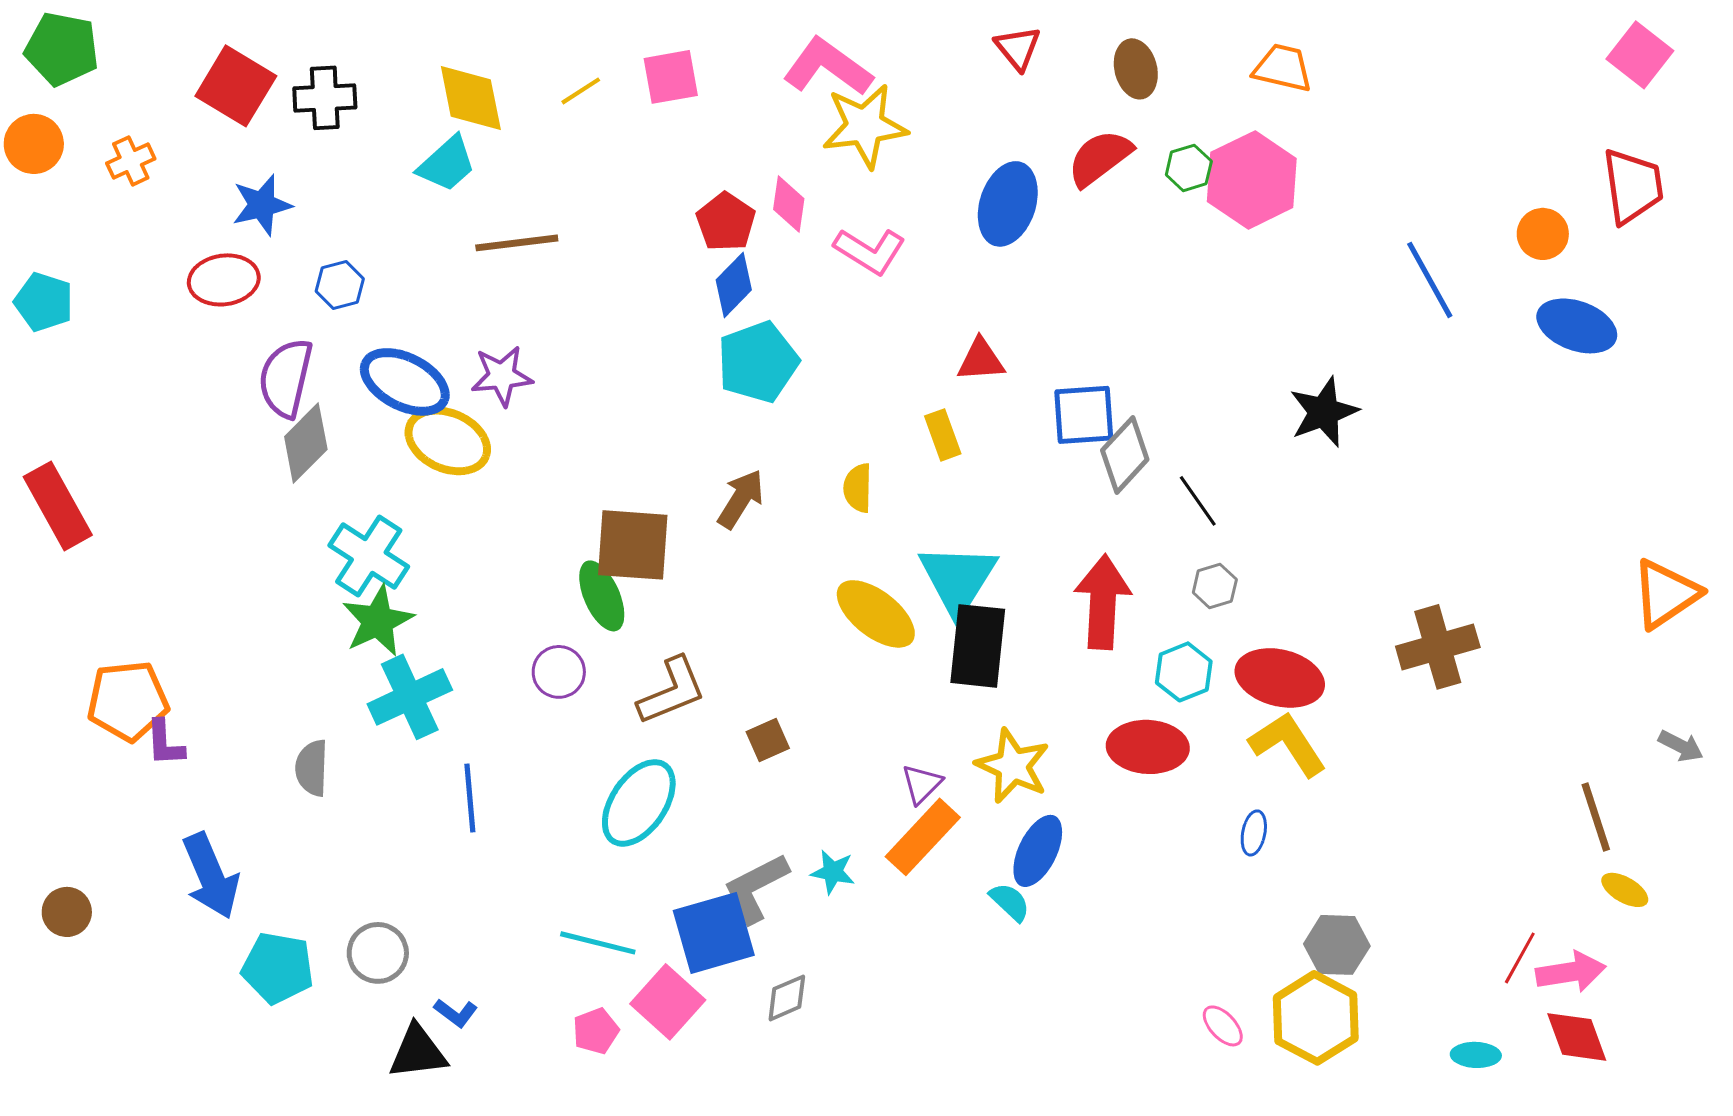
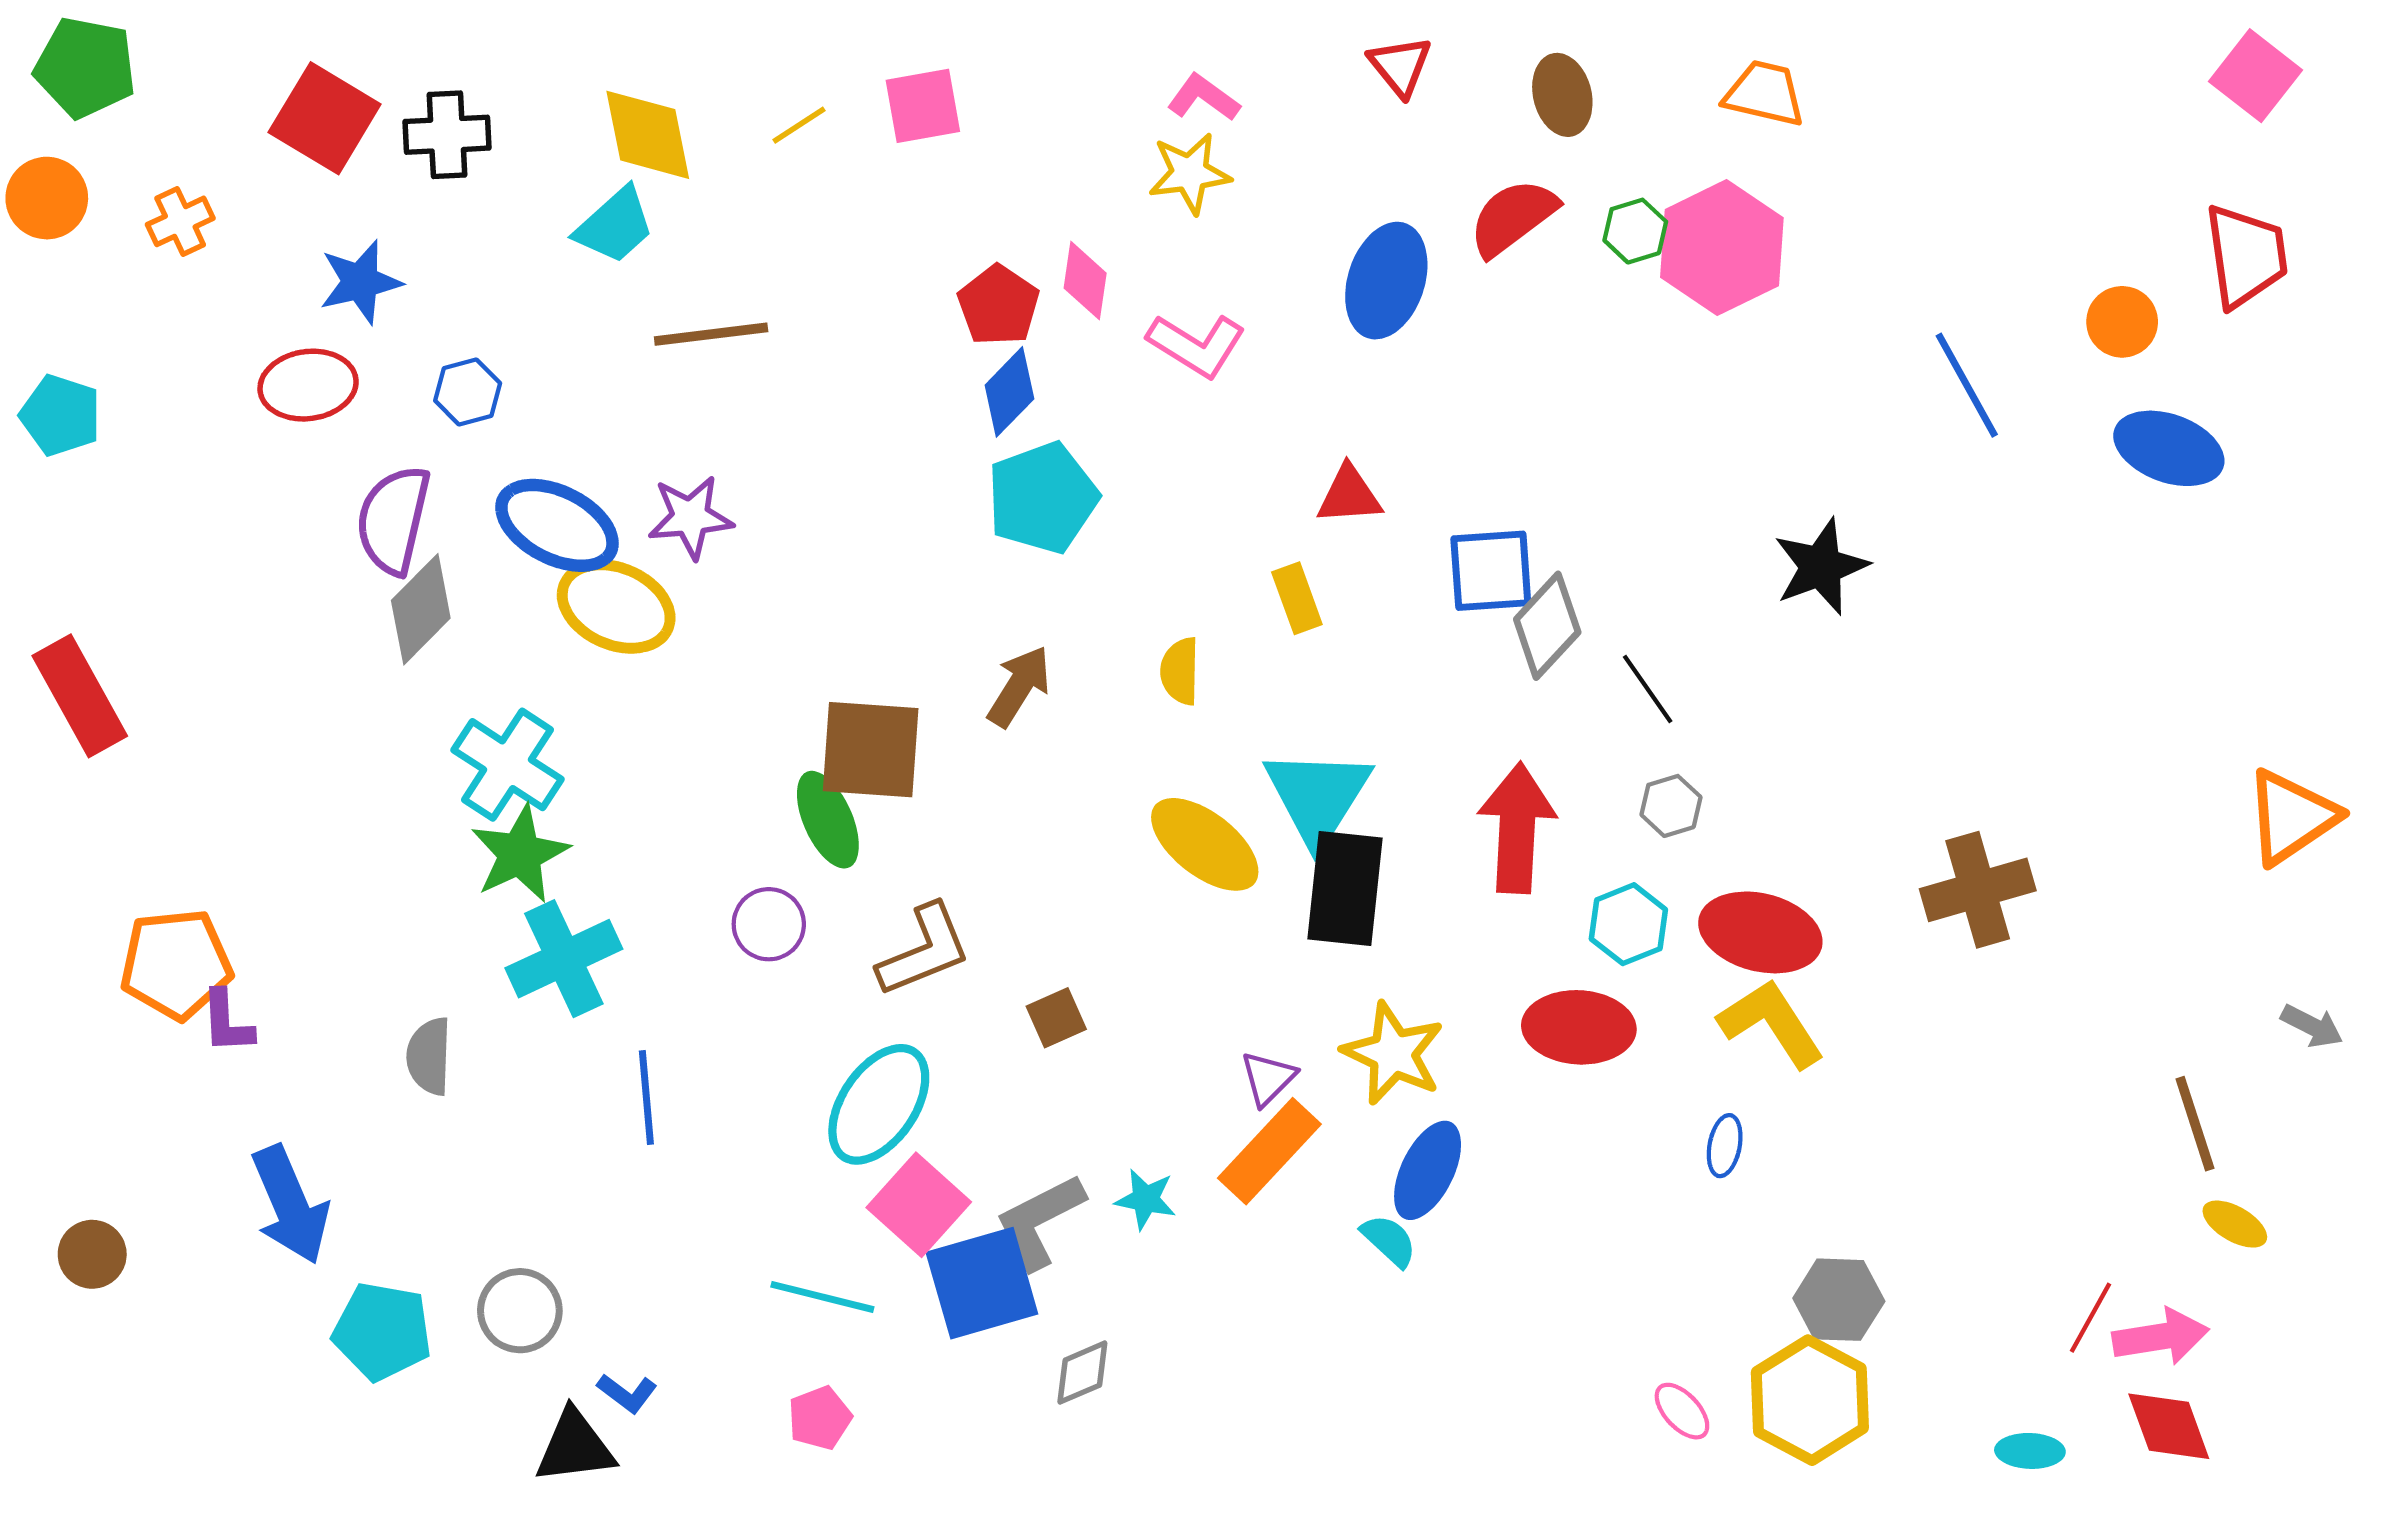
pink L-shape: (828, 67) -> (1203, 98), moved, size x0.6
yellow star: (865, 126) -> (1190, 173), size x0.7
pink square: (668, 1002) -> (919, 1205), moved

